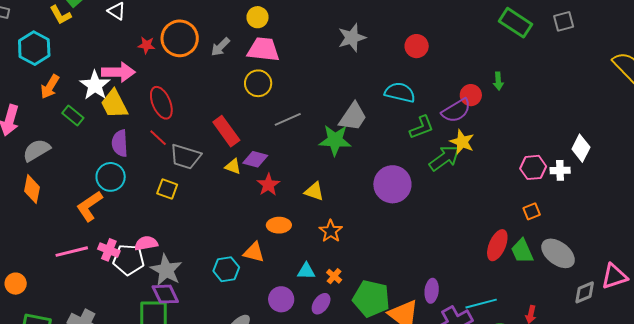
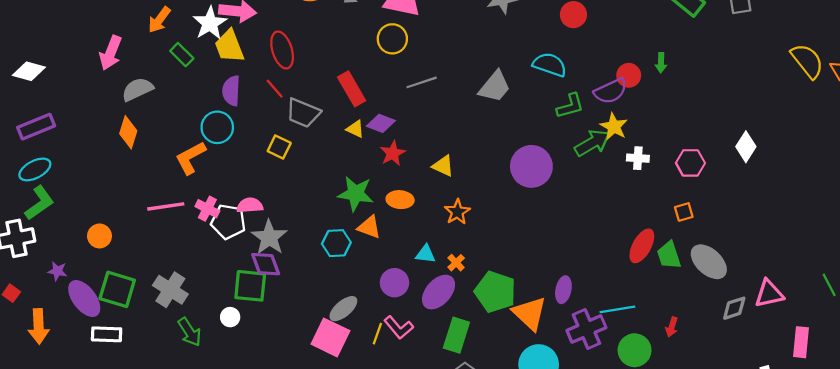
green star: (335, 140) -> (356, 194), moved
white cross: (560, 170) -> (638, 158), moved
purple ellipse: (321, 304) -> (439, 292), size x1.5

